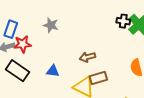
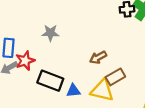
black rectangle: (18, 71) -> (50, 81), moved
blue triangle: (53, 71) -> (73, 91), moved

